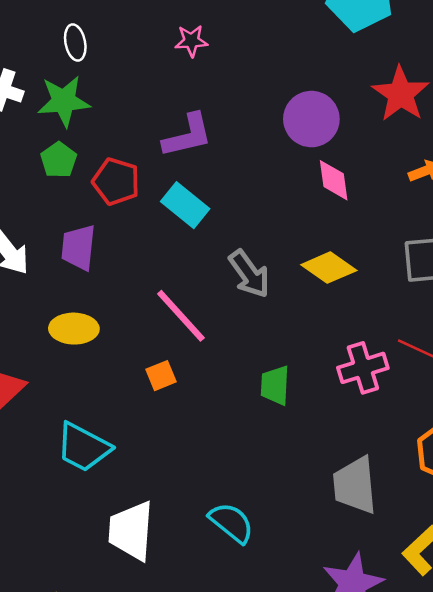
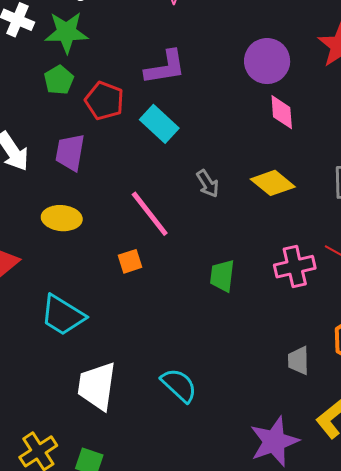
gray arrow: (249, 274) -> (208, 184), size x0.7
gray trapezoid: (355, 485) -> (299, 361), moved, size x0.6

